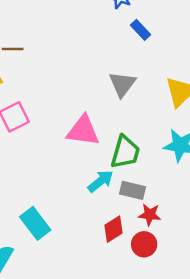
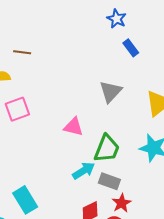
pink triangle: (83, 131) -> (73, 127), size x0.7
red star: (150, 215) -> (122, 203), turned 30

